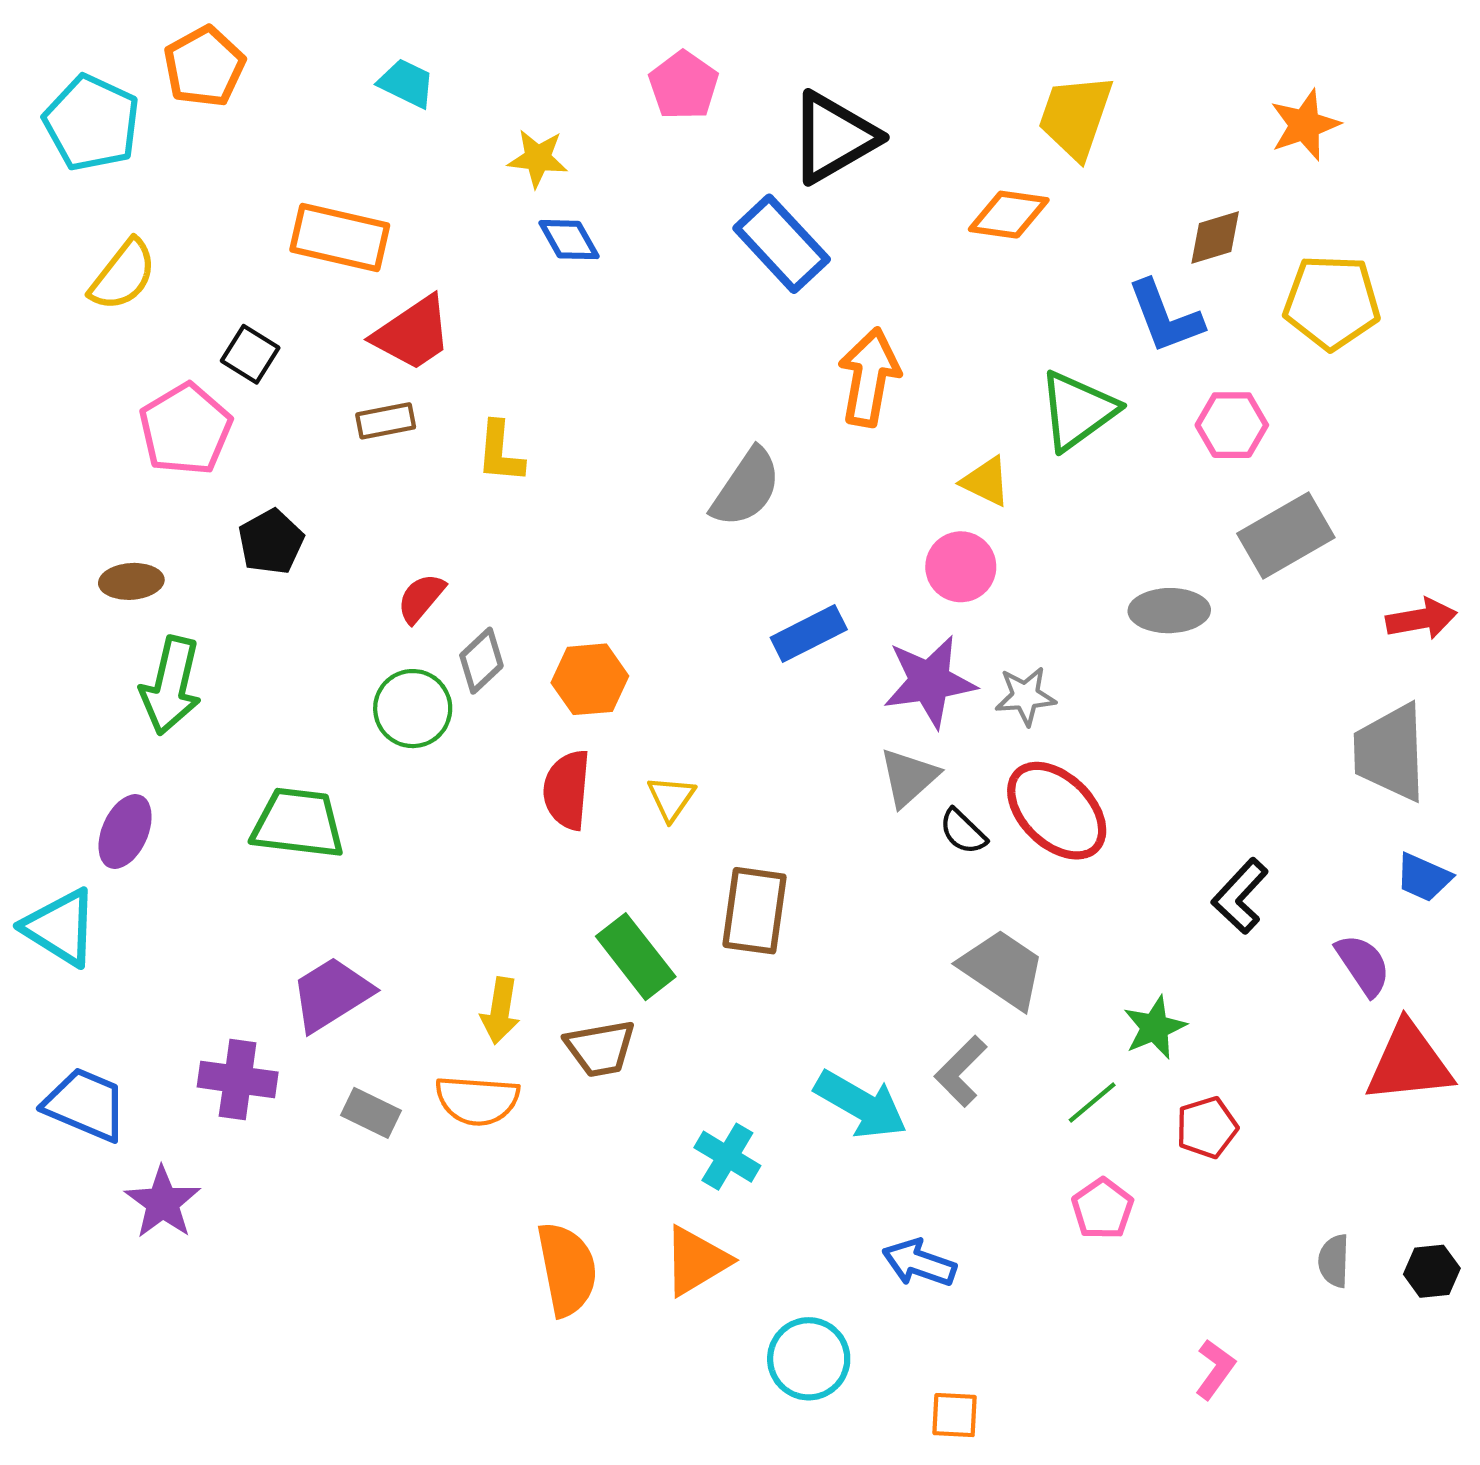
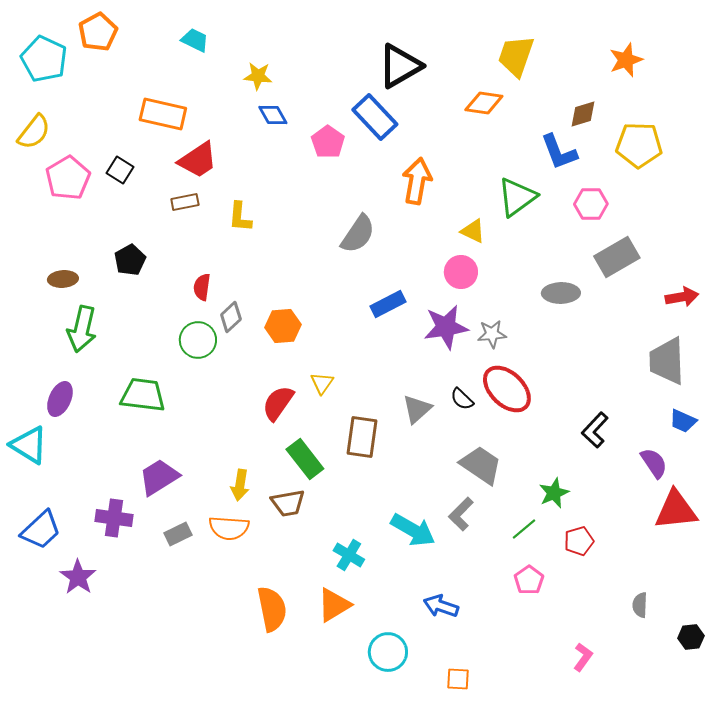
pink pentagon: (684, 85) -> (328, 142), moved
yellow semicircle: (123, 275) -> (34, 132), moved
pink pentagon: (185, 429) -> (68, 178), moved
red semicircle: (421, 598) -> (202, 287), turned -32
gray triangle: (909, 777) -> (417, 409), moved
red semicircle: (567, 790) -> (278, 403), moved, turned 30
blue trapezoid: (85, 1105) -> (41, 530), turned 114
gray rectangle: (371, 1113) -> (178, 534), turned -52
black hexagon: (1432, 1271) -> (691, 637), moved

